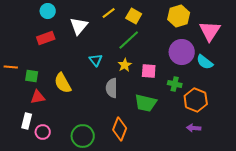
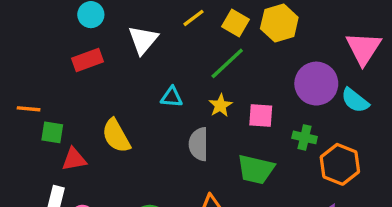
yellow hexagon: (179, 16) -> (279, 23), moved
cyan triangle: (96, 60) -> (172, 97), turned -48
green square: (32, 76) -> (52, 132), moved

